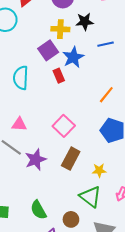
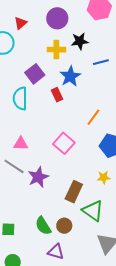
purple square: (48, 50) -> (35, 74), moved
orange line: (106, 95) -> (93, 117), moved
brown rectangle: (71, 159) -> (74, 192), moved
yellow star: (99, 170) -> (104, 177), moved
brown circle: (71, 219) -> (64, 226), moved

